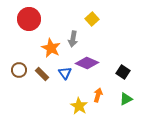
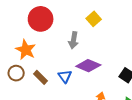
red circle: (29, 19) -> (41, 19), moved
orange star: (51, 48) -> (26, 50), moved

